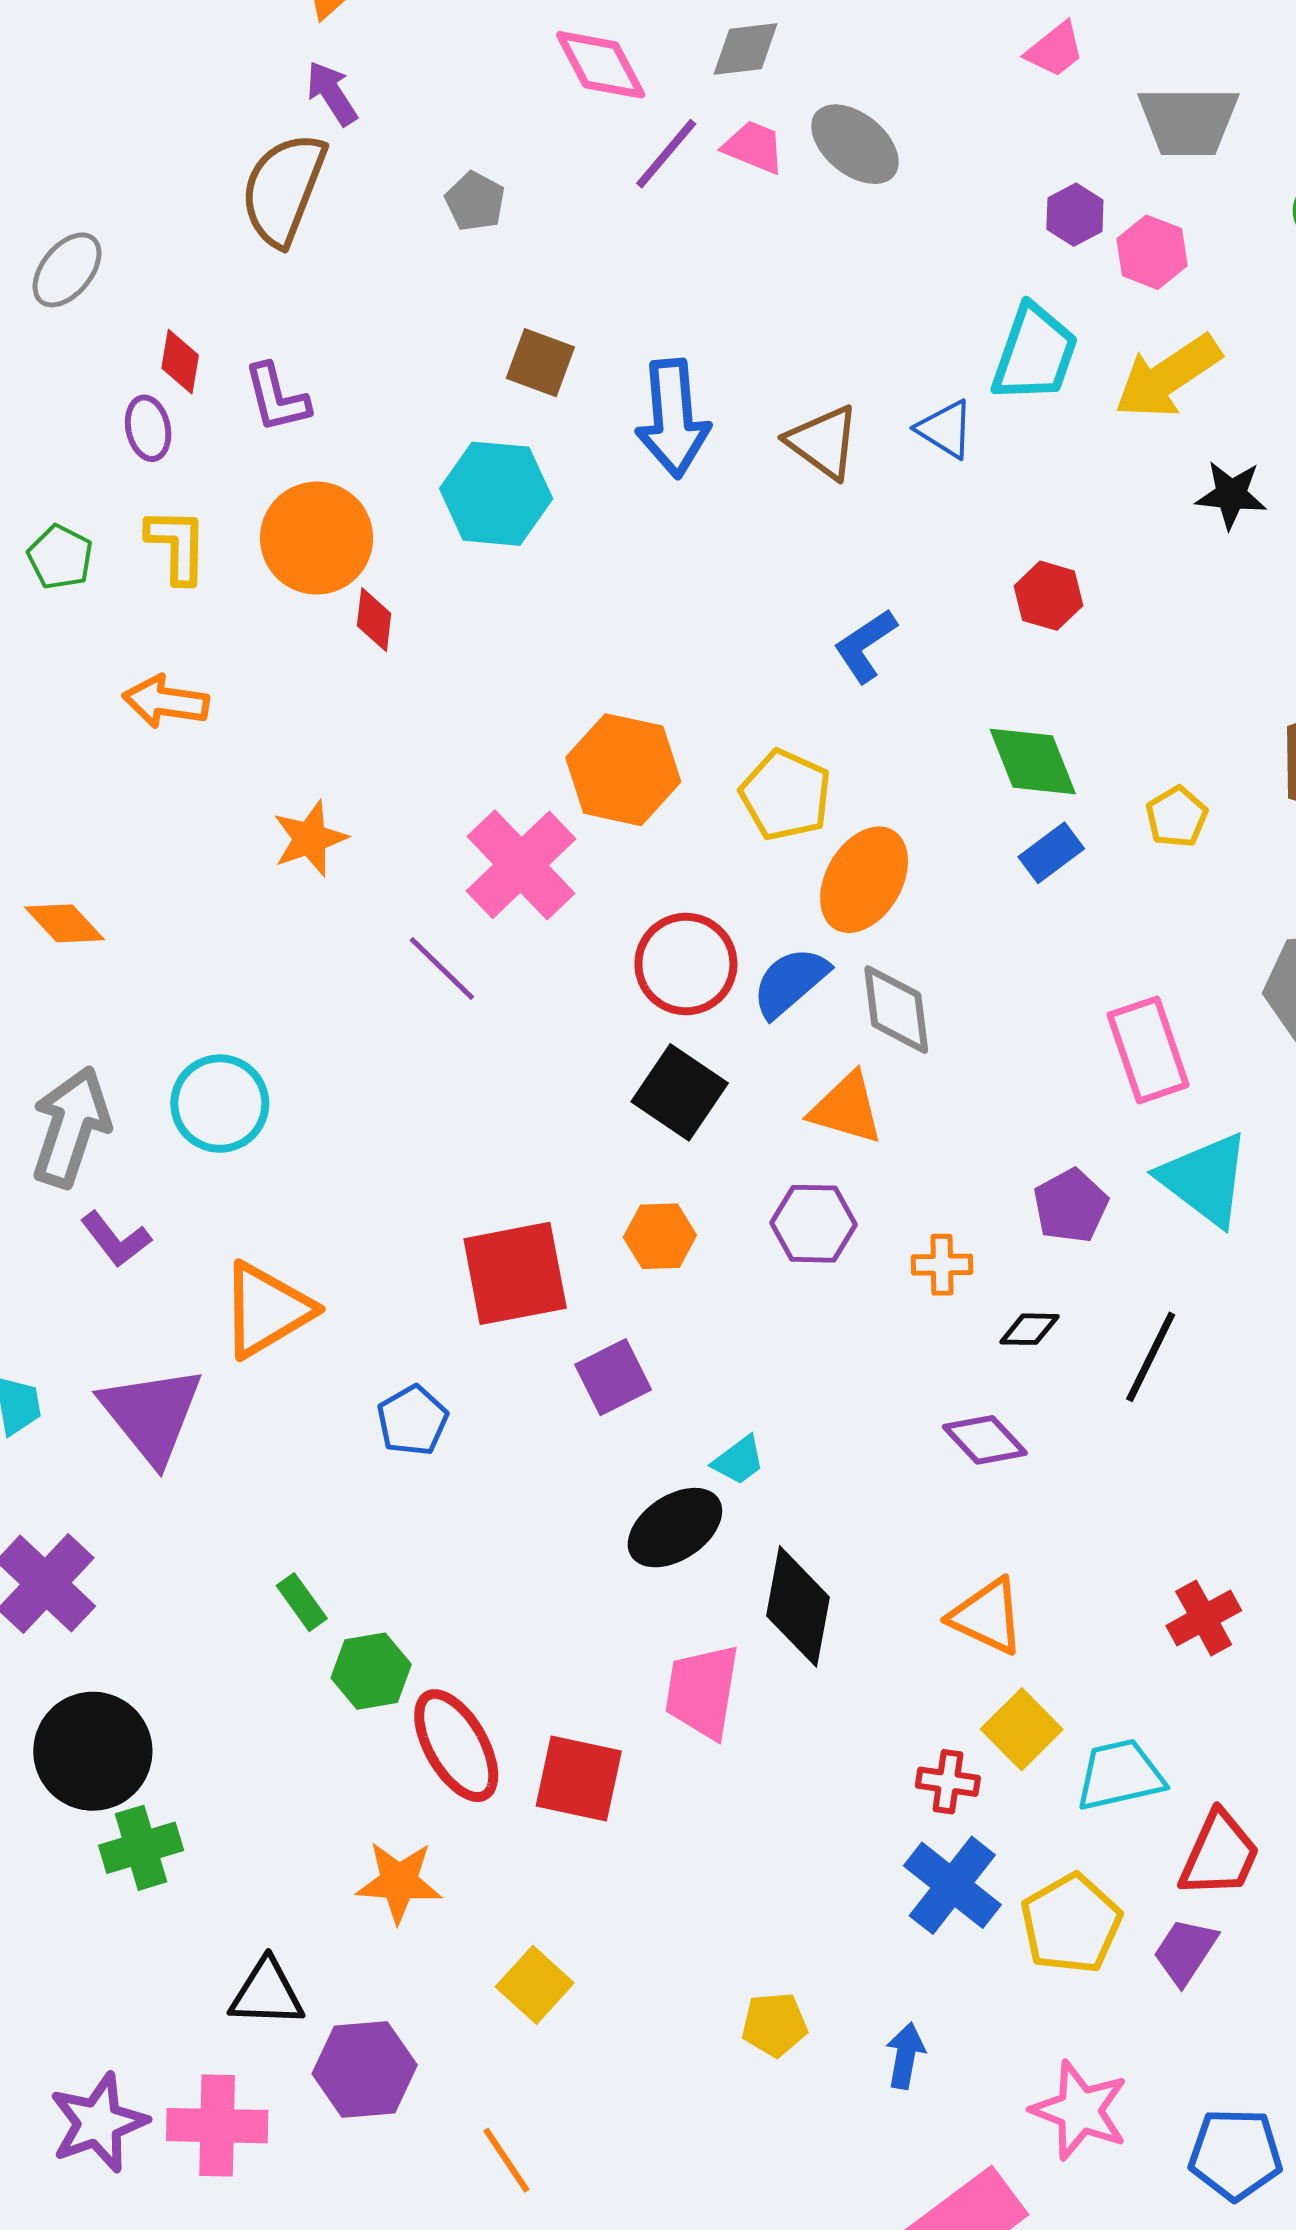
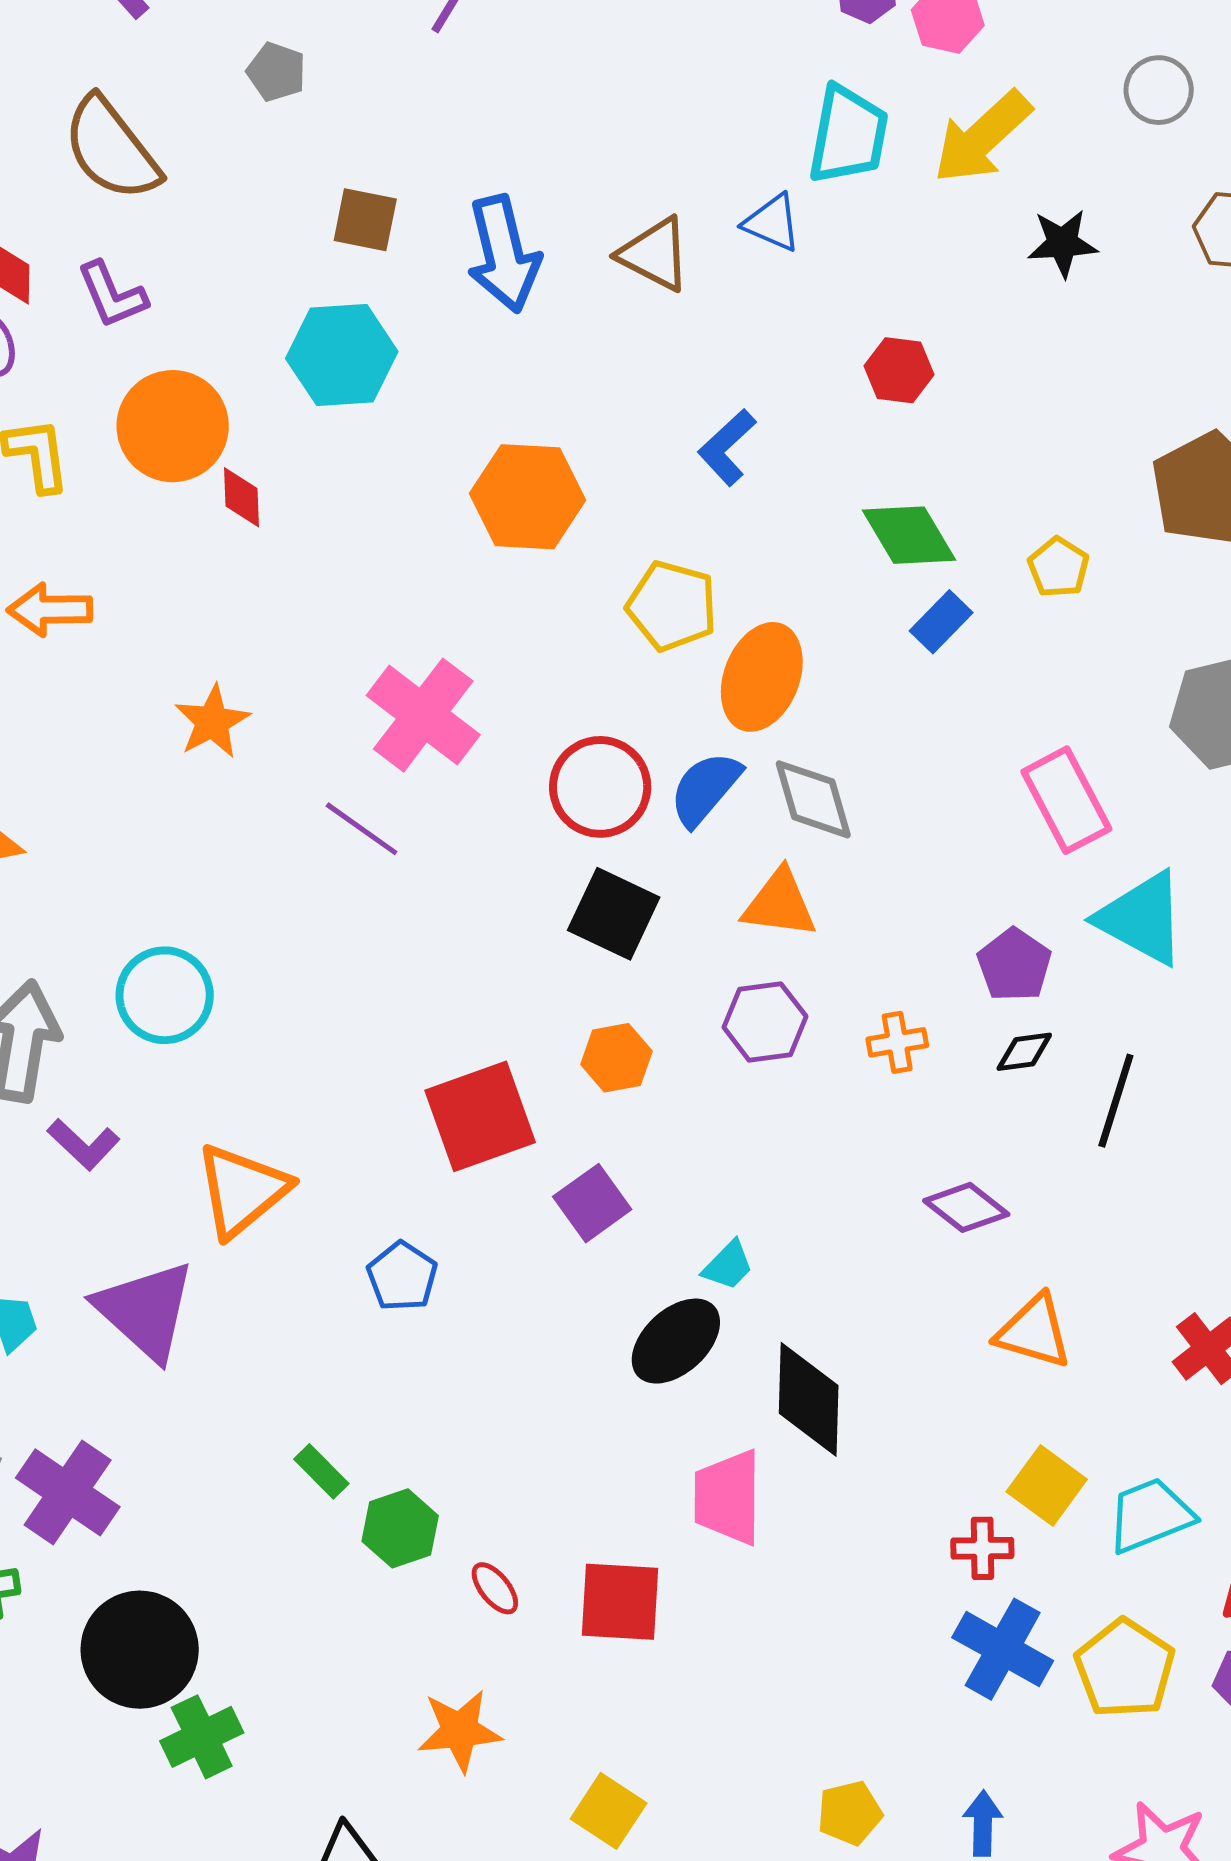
brown semicircle: (283, 189) -> (111, 149), moved, turned -50
orange hexagon: (623, 770) -> (528, 497), moved
black diamond: (1029, 1329) -> (1024, 1052), moved
orange triangle: (987, 1616) -> (1034, 1332), moved
red ellipse: (456, 1746) -> (495, 1588), size x0.5

